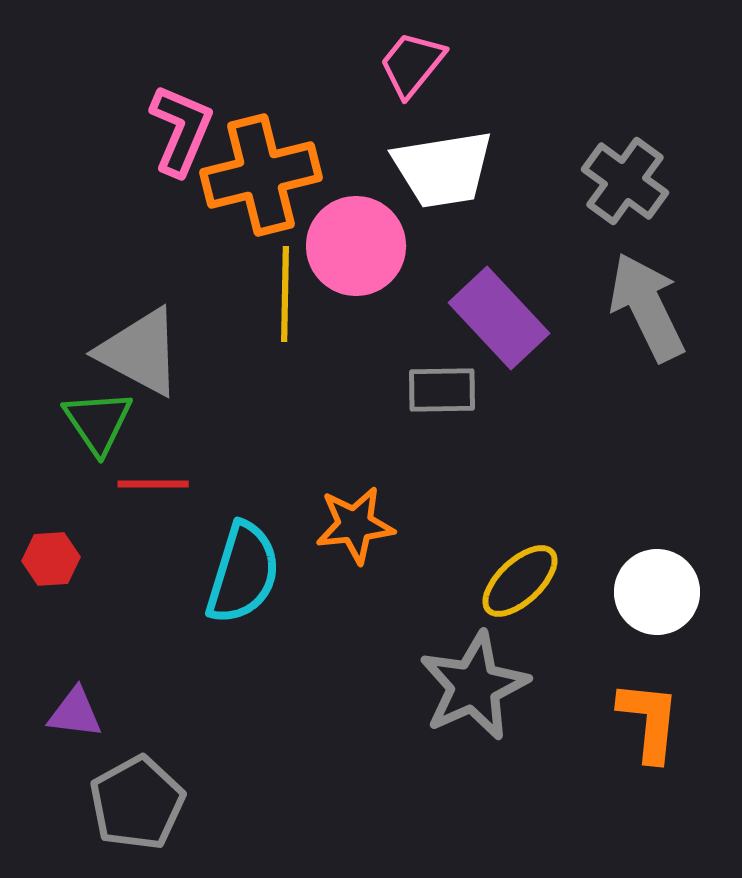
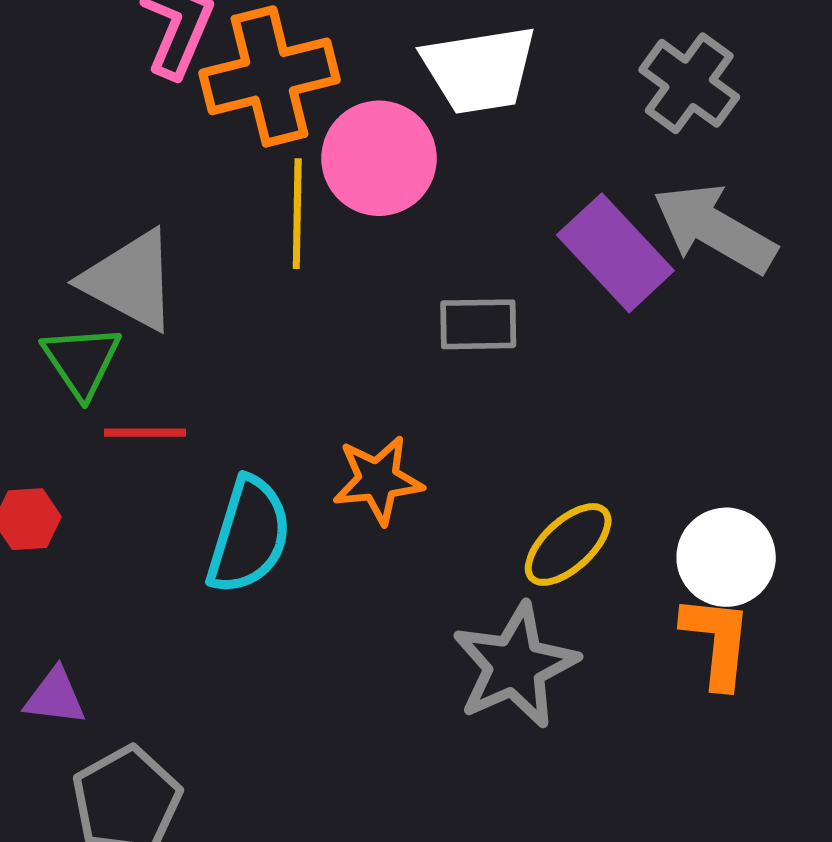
gray arrow: (647, 307) -> (715, 229), turned -34
purple rectangle: (499, 318) -> (615, 253), moved
orange L-shape: (649, 721) -> (717, 641), moved

